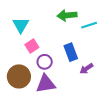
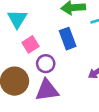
blue rectangle: (71, 52) -> (68, 39), moved

